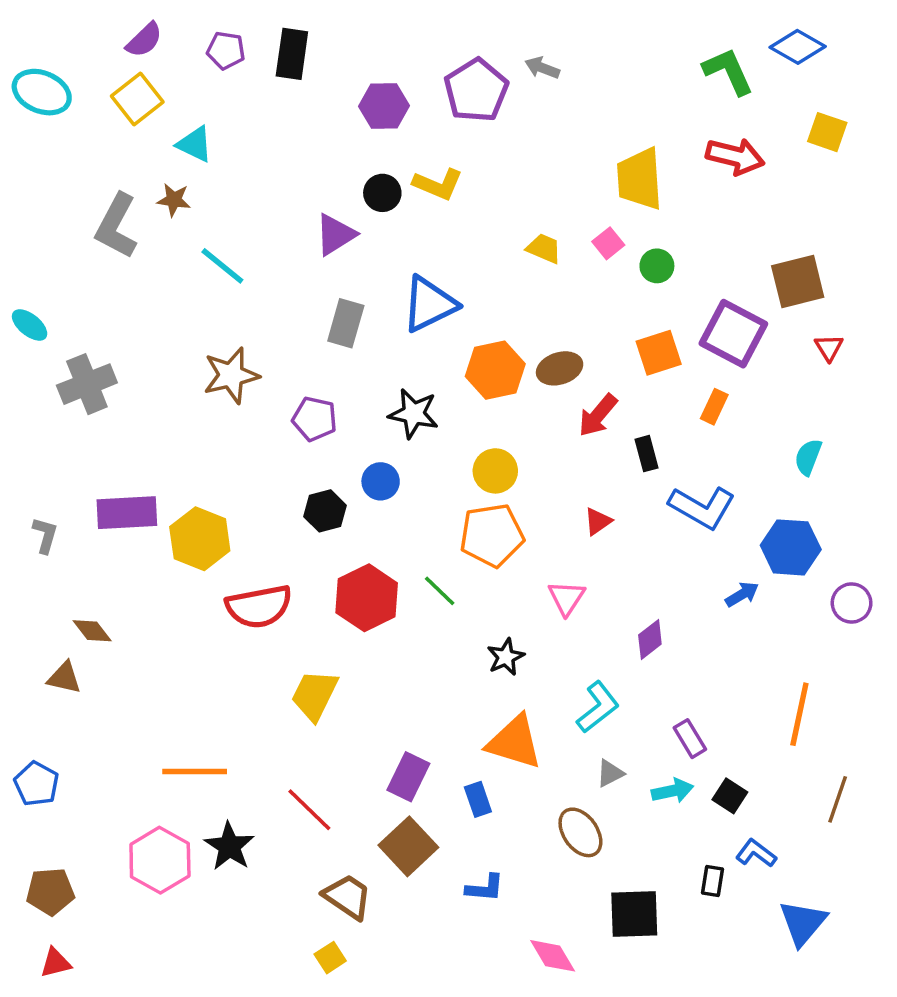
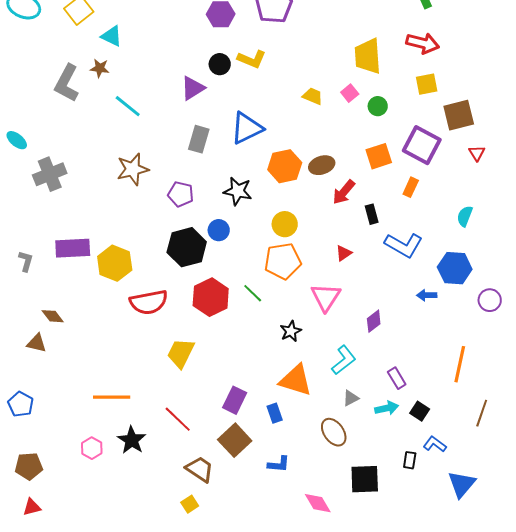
yellow square: (827, 132) -> (427, 84), moved, turned -30
black hexagon: (325, 511) -> (187, 247), size x1.6
blue arrow: (742, 594) -> (427, 295), turned -150
pink triangle: (567, 598) -> (326, 297), size x1.4
pink hexagon: (160, 860) -> (92, 448), size x0.6

